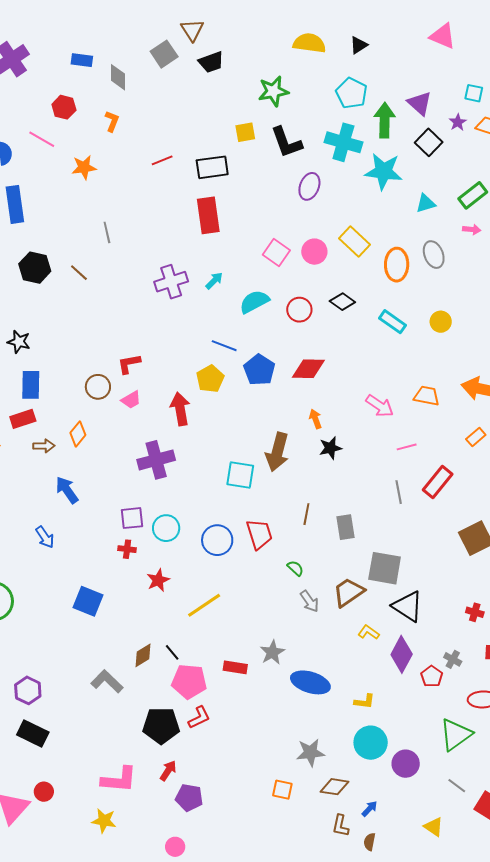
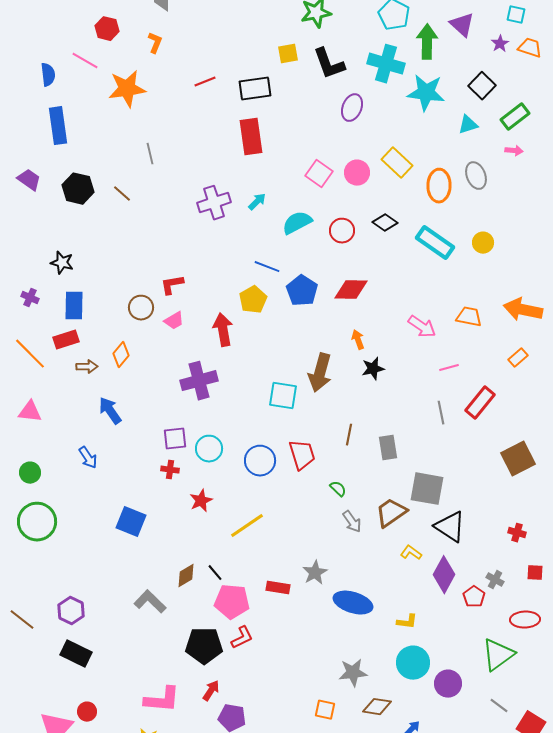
black square: (429, 142) -> (482, 86), moved
orange star: (84, 167) -> (127, 89), size x1.5
cyan rectangle: (393, 322) -> (435, 243), size x1.4

